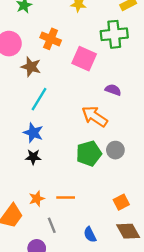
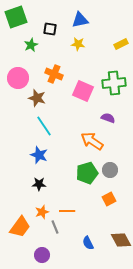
green cross: (114, 34) -> (114, 83), moved
cyan line: (39, 99) -> (44, 126), turned -65
black star: (33, 157) -> (39, 184), moved
orange square: (121, 202) -> (109, 199), moved
gray line: (52, 225) -> (55, 227), moved

